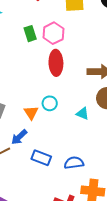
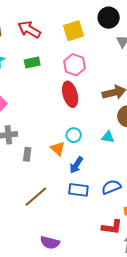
pink hexagon: (53, 33) -> (75, 65), moved
green rectangle: (30, 34) -> (32, 62), moved, turned -70
blue arrow: (19, 137) -> (76, 165), moved

